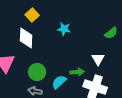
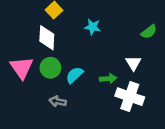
green circle: (37, 72) -> (50, 68), moved
cyan semicircle: (59, 82) -> (74, 75), moved

